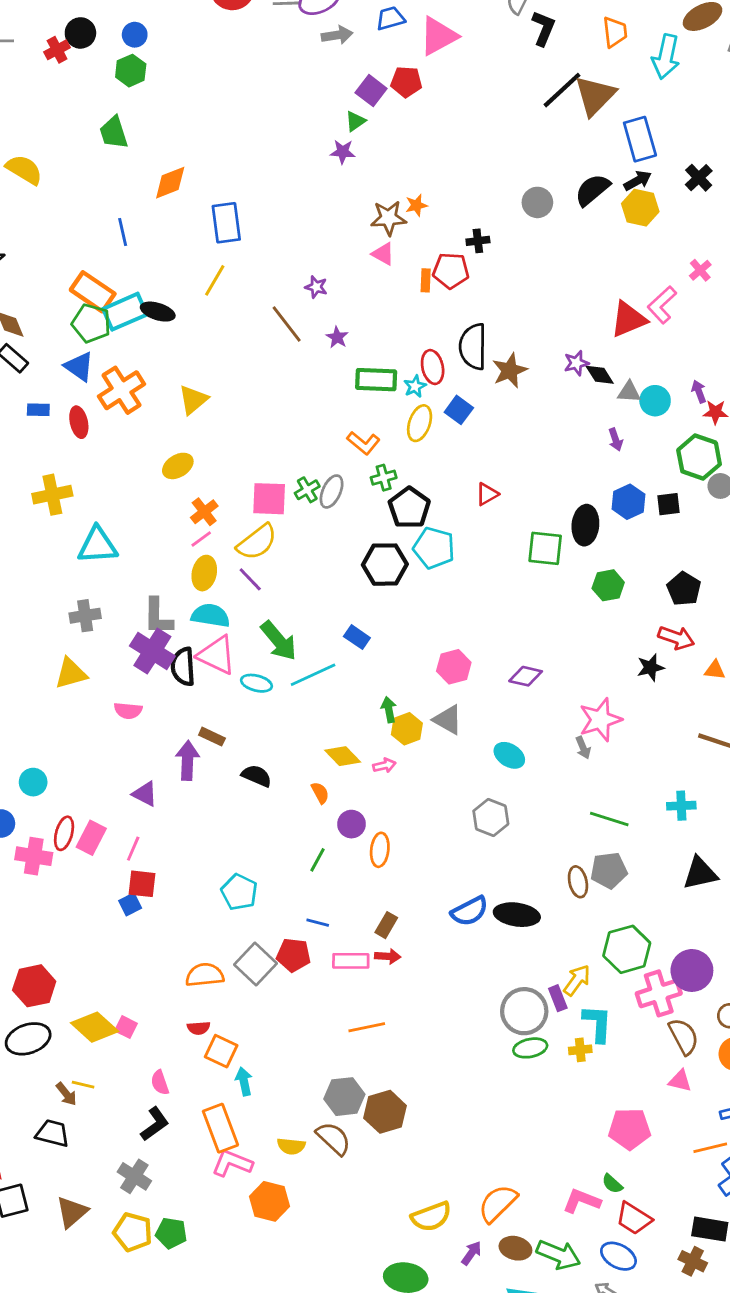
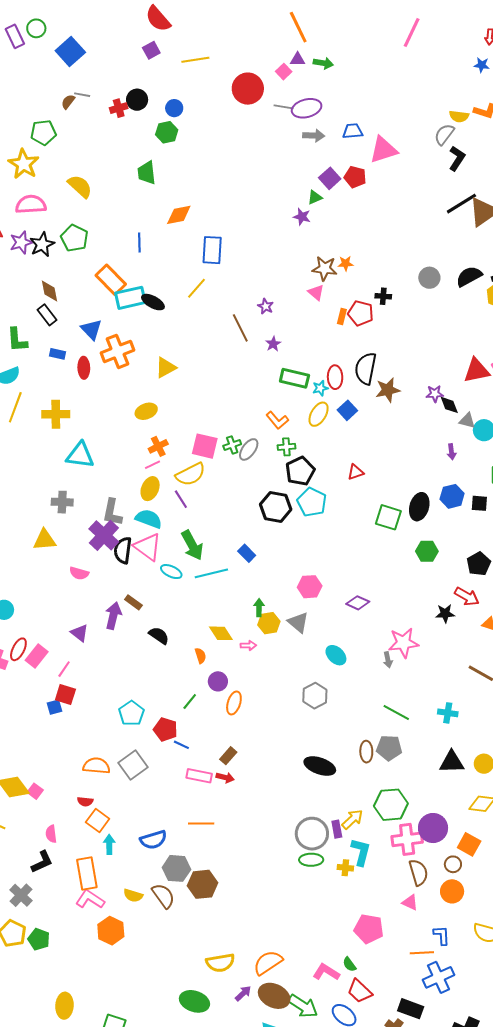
green pentagon: (91, 323) -> (74, 238), moved
blue semicircle: (470, 911) -> (153, 840), moved
red pentagon: (294, 955) -> (165, 729), moved
brown ellipse: (515, 1248) -> (274, 996), size x1.4

